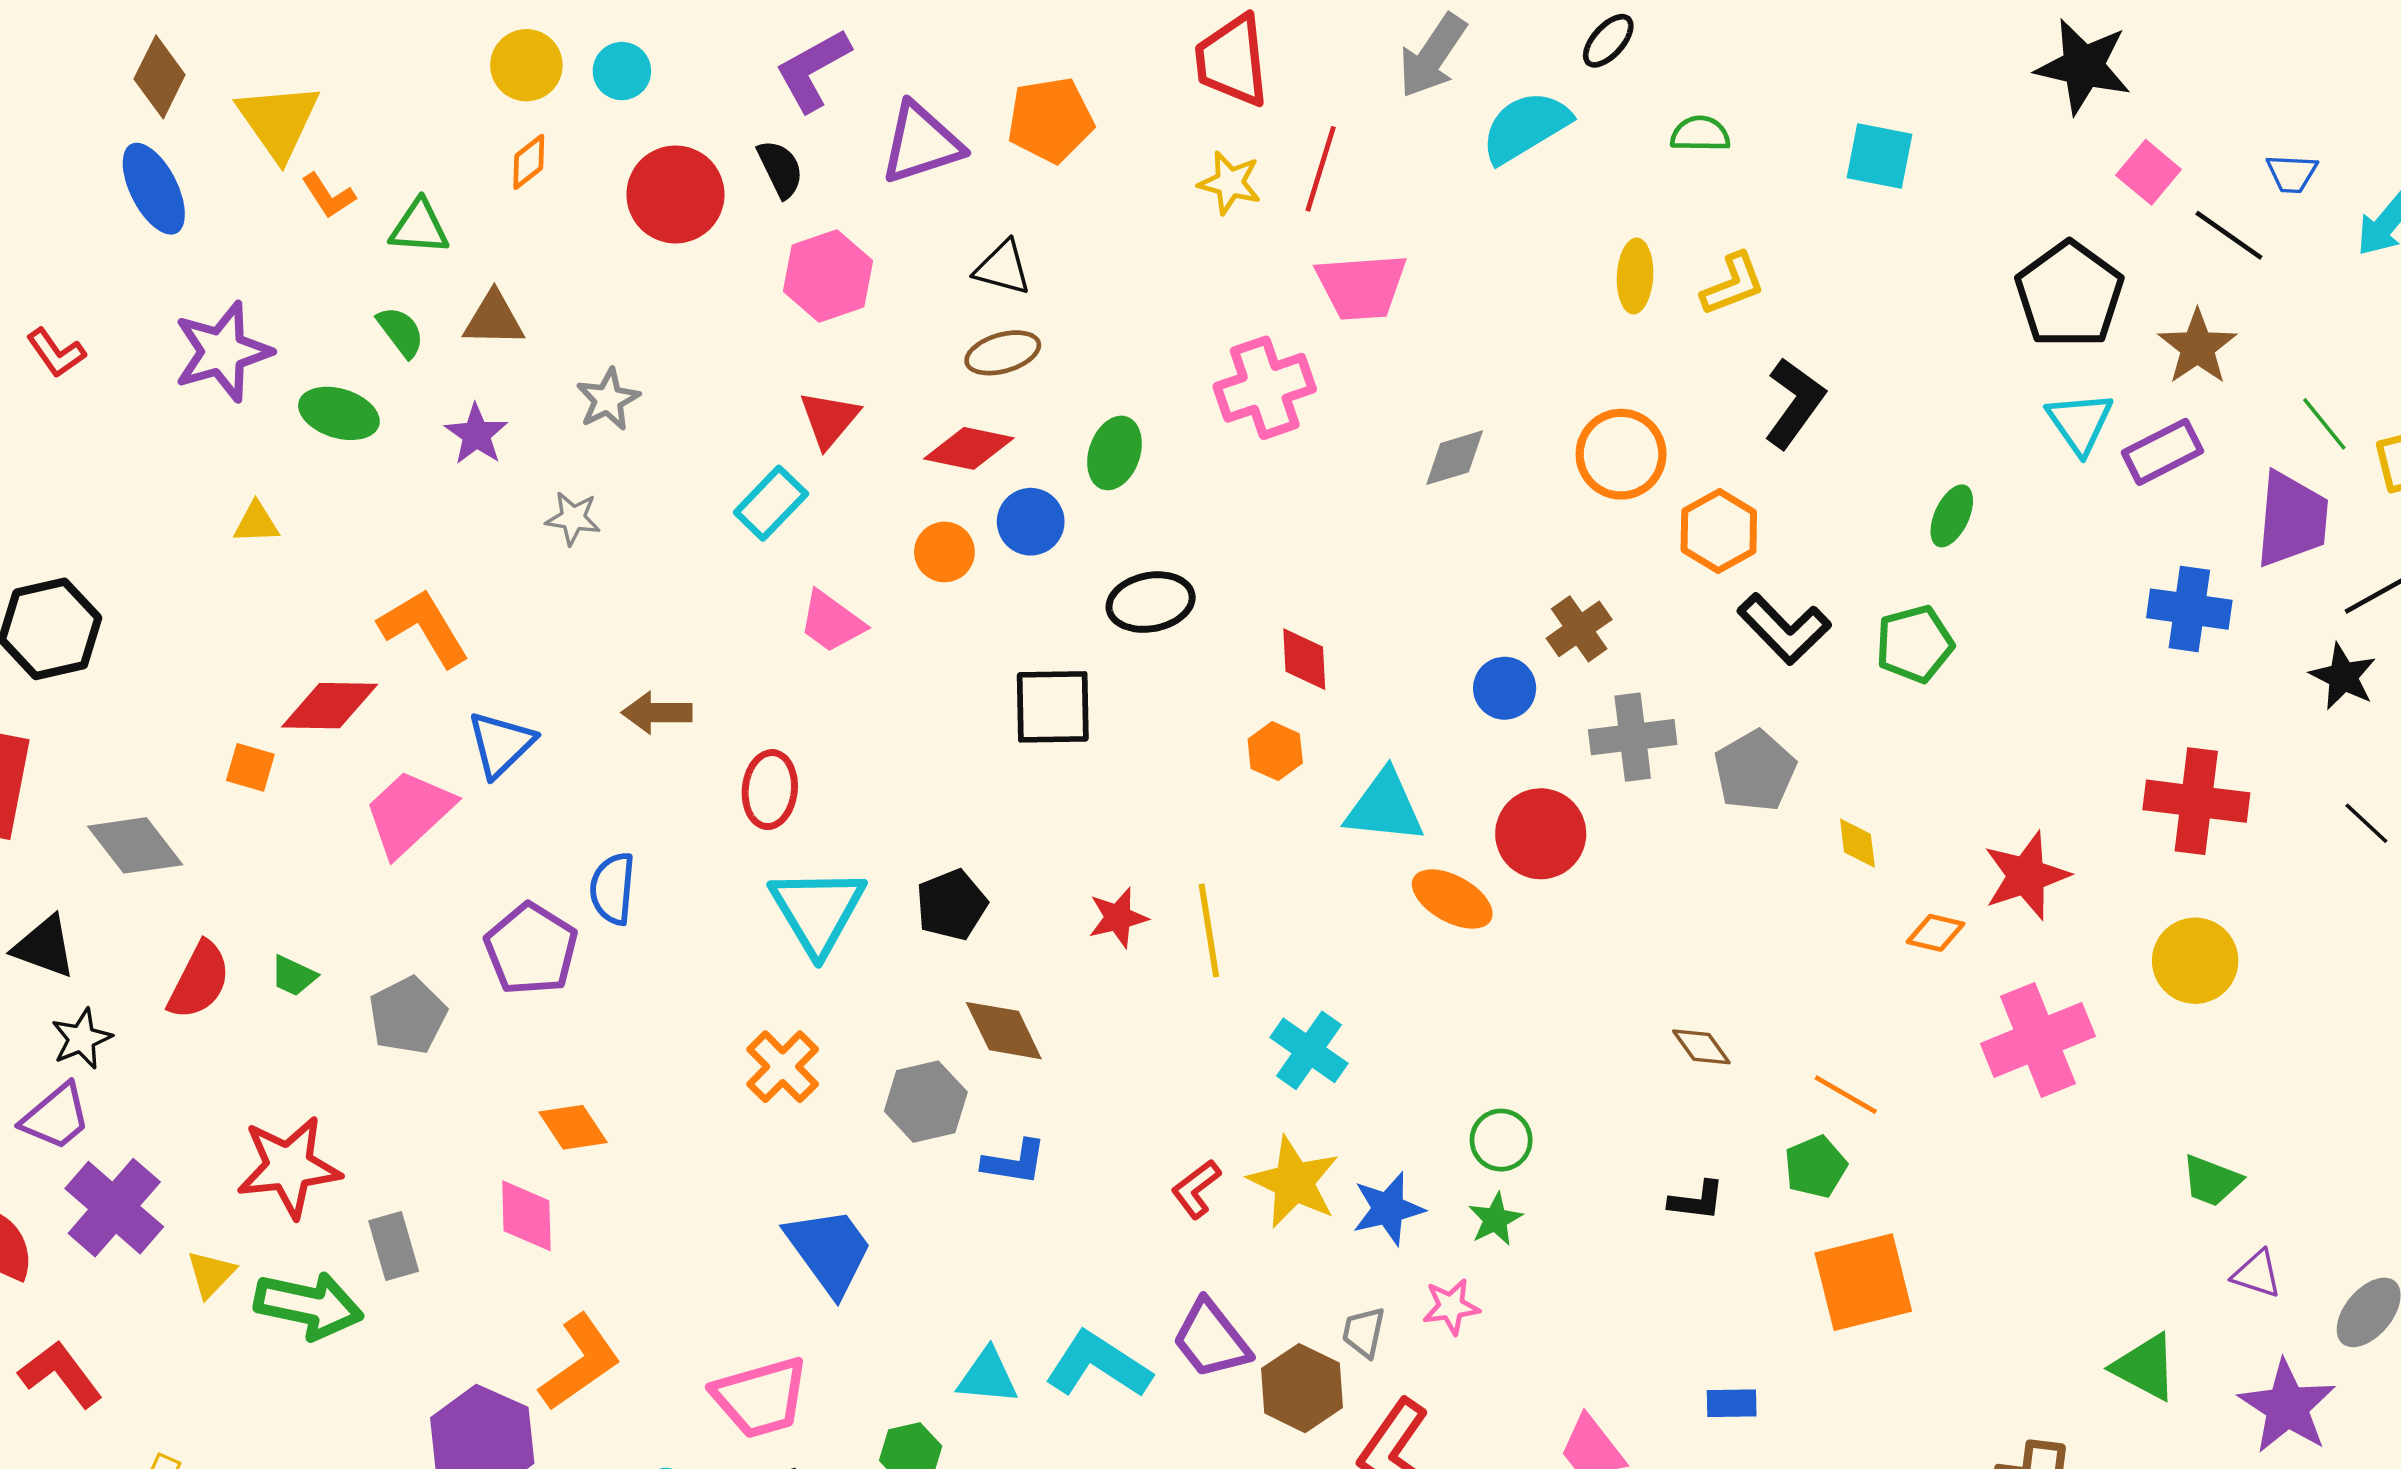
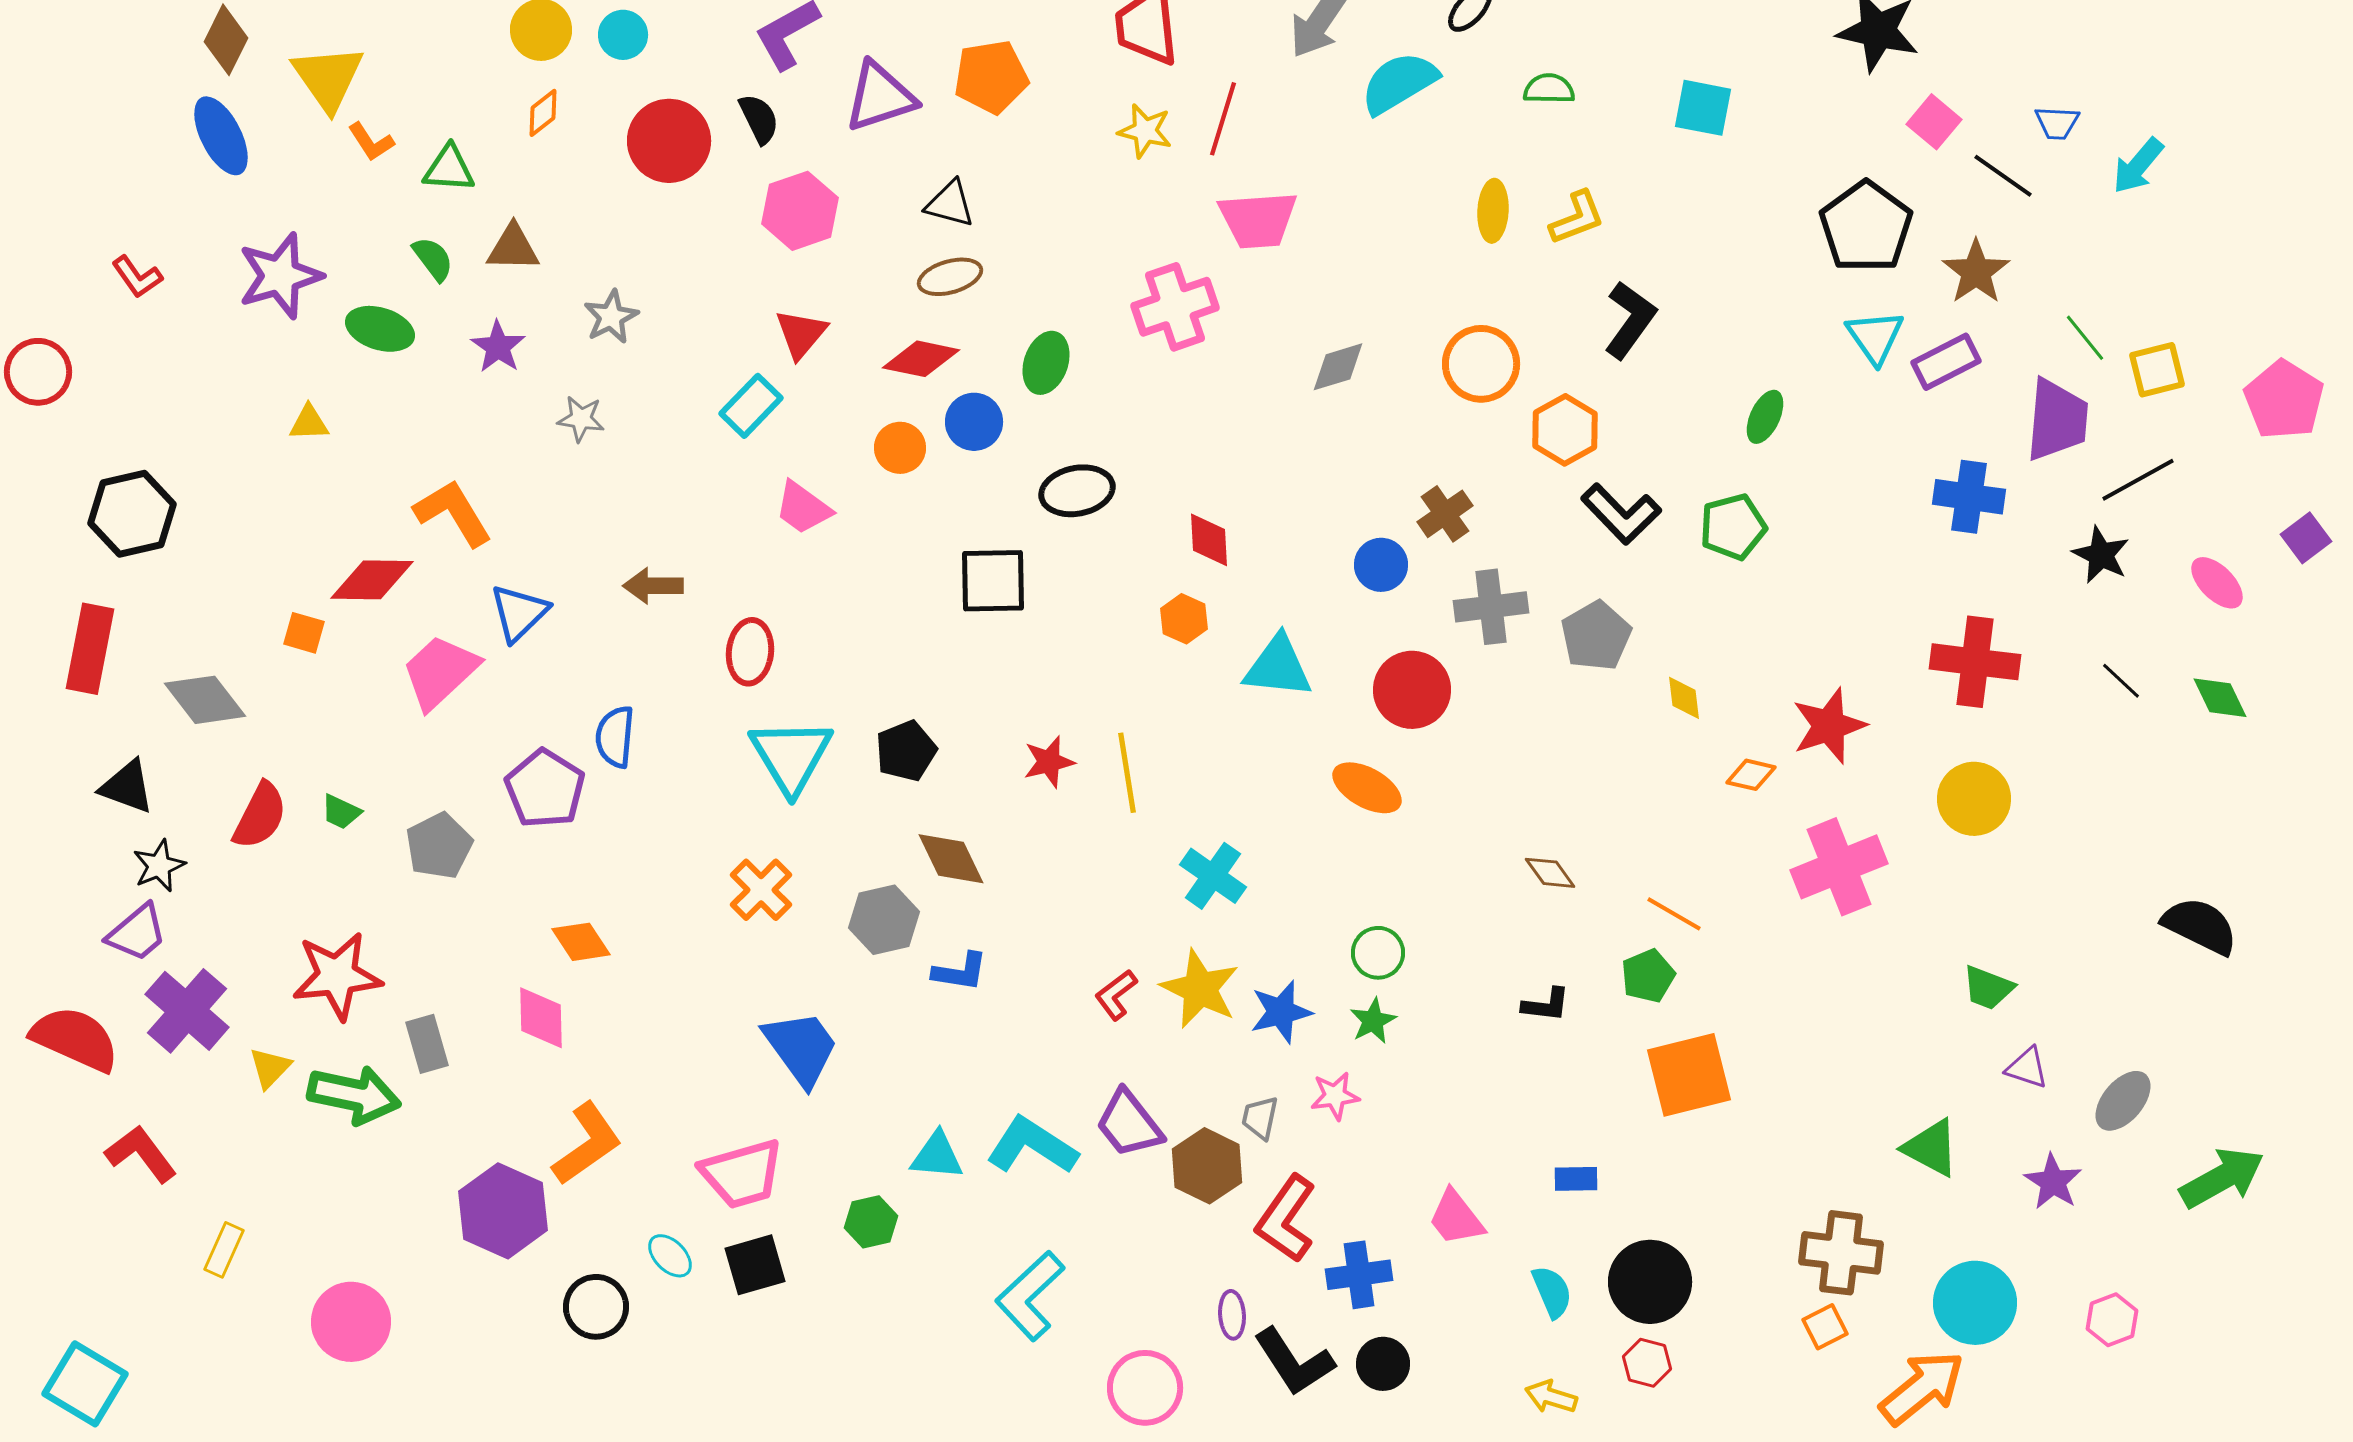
orange ellipse: (1452, 899) -> (1367, 788), moved
purple star: (2287, 1407) -> (2053, 1182), size x0.7

